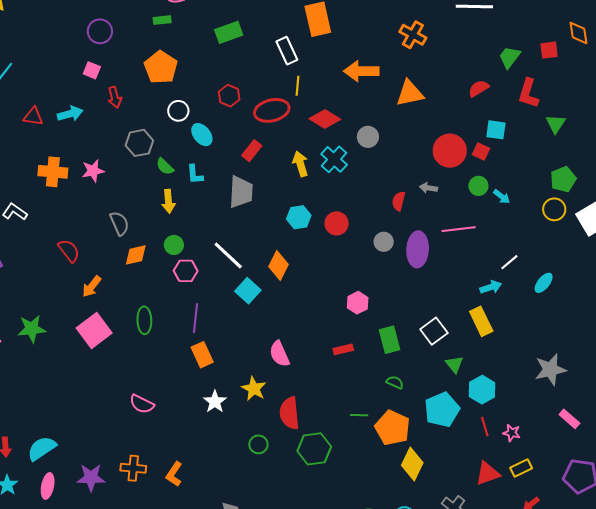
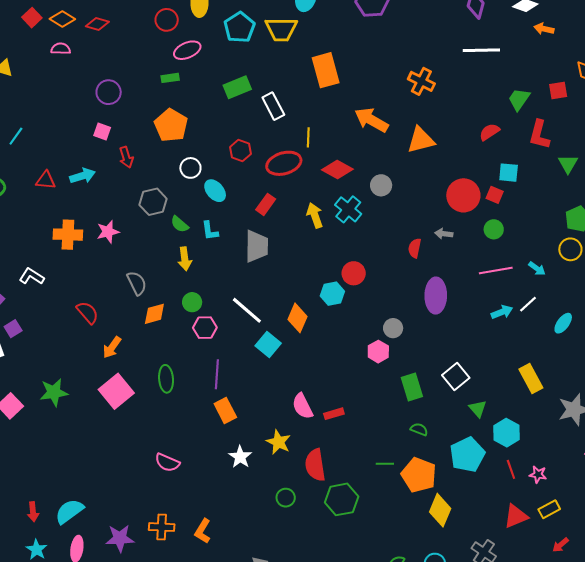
white rectangle: (287, 51) -> (273, 106), moved
orange arrow: (361, 71) -> (371, 120), turned 32
cyan arrow: (502, 197) -> (537, 268), moved
cyan hexagon: (299, 217) -> (332, 294), moved
pink line: (459, 229) -> (496, 270), moved
gray circle: (384, 242) -> (393, 328), moved
cyan arrow: (491, 287) -> (502, 312), moved
yellow rectangle: (481, 321) -> (531, 379), moved
red rectangle: (343, 349) -> (334, 414), moved

